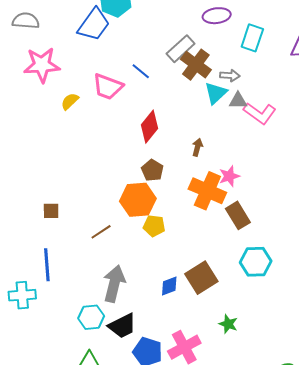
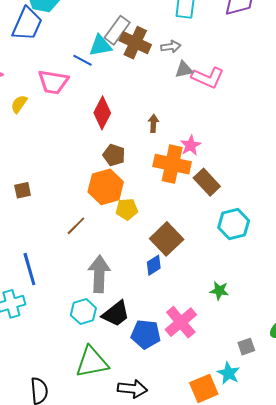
cyan triangle: (216, 93) -> (100, 46), moved, turned 45
brown square: (51, 211) -> (23, 190), moved
brown square: (201, 278) -> (167, 239), moved

